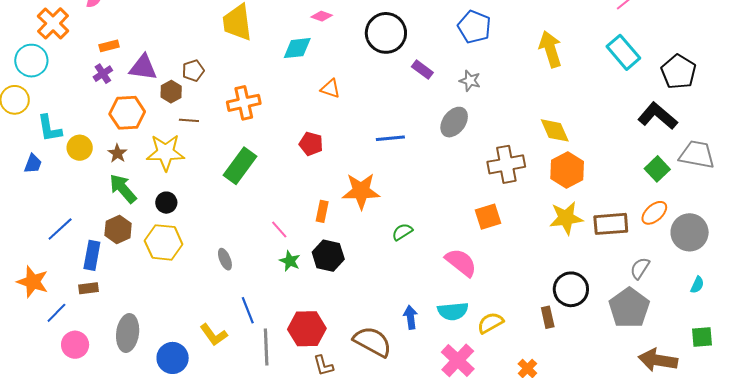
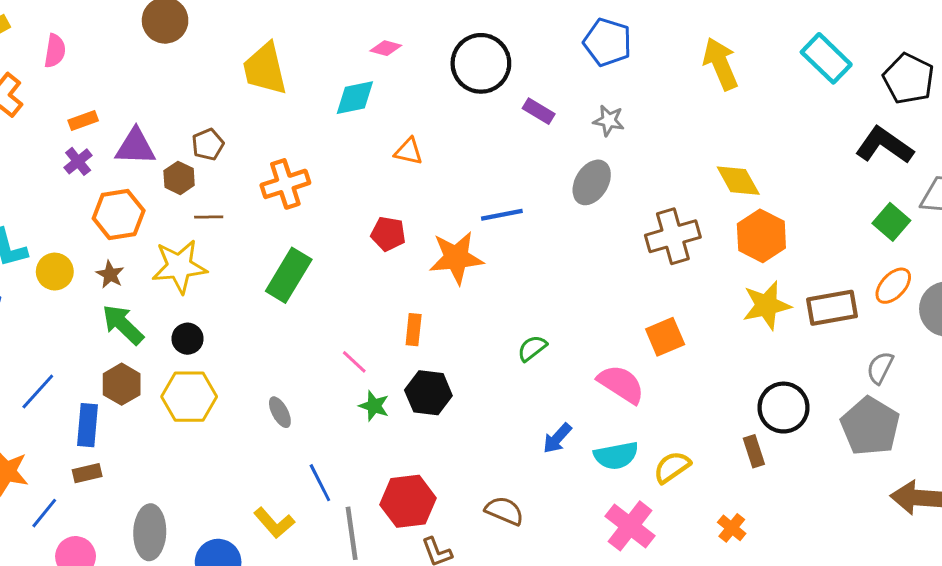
orange star: (361, 191) -> (456, 258), moved
orange square: (488, 217) -> (665, 337), moved
blue arrow: (411, 317) -> (557, 438), moved, turned -125
brown semicircle: (372, 342) -> (504, 511), size x0.7

